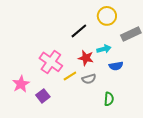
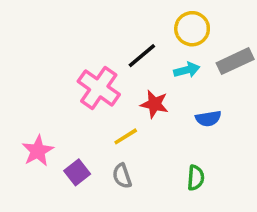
cyan arrow: (104, 49) -> (187, 70), moved
pink cross: (51, 62) -> (99, 88), moved
gray semicircle: (89, 79) -> (122, 176), moved, turned 88

